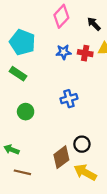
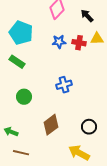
black circle: (82, 144) -> (89, 127), moved
brown diamond: (61, 157) -> (51, 125), moved

